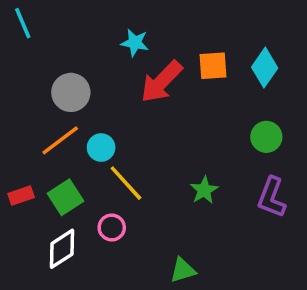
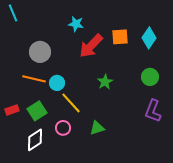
orange line: (60, 140) -> (34, 79), turned 50
green star: (204, 190) -> (105, 82), moved
green triangle: (183, 270) -> (97, 128), moved

